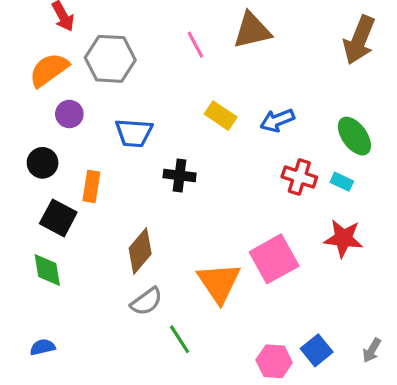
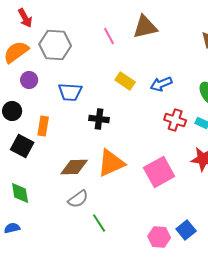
brown diamond: (140, 251) -> (74, 167), turned 48
green diamond: (47, 270) -> (20, 193), moved
orange triangle: (219, 283) -> (111, 163), moved, turned 40

